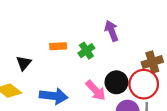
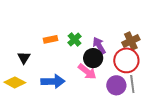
purple arrow: (112, 31) -> (99, 46), moved
black circle: (116, 82) -> (93, 58), moved

